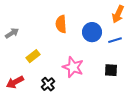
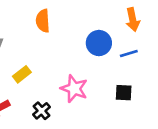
orange arrow: (118, 14) -> (133, 20), turned -36
orange semicircle: (61, 24) -> (43, 21), moved

